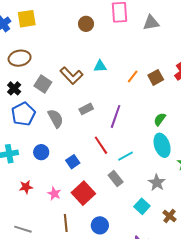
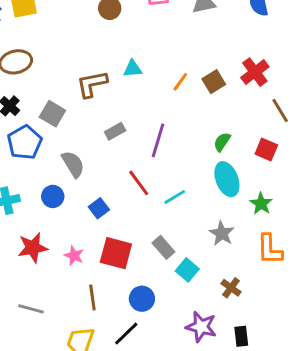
brown L-shape: (72, 76) -> (92, 84), turned 125
gray square: (43, 84) -> (52, 114), moved
gray semicircle: (56, 118) -> (73, 164), moved
gray rectangle: (116, 179) -> (163, 247), moved
red star: (26, 187) -> (33, 248), size x1.5
red square: (83, 193) -> (116, 253), turned -30
cyan square: (142, 206) -> (187, 270), moved
brown cross: (169, 216) -> (231, 288), moved

